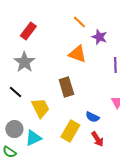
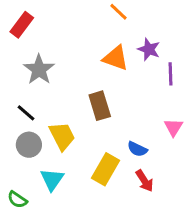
red rectangle: (28, 31) -> (22, 25), moved
purple star: (99, 37) -> (149, 49), moved
gray circle: (14, 129) -> (29, 145), moved
cyan triangle: (33, 138) -> (52, 179), turned -30

